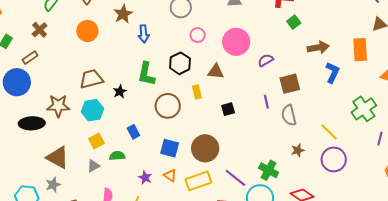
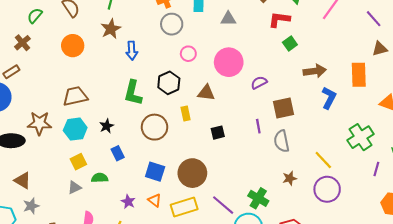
black star: (120, 92) -> (107, 126), moved
brown triangle: (58, 158) -> (23, 181), moved, size x0.7

